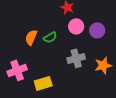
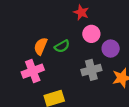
purple circle: (97, 30) -> (111, 49), moved
pink cross: (17, 70) -> (33, 71), moved

